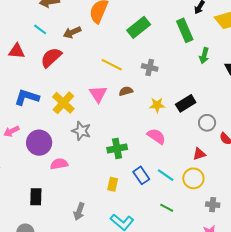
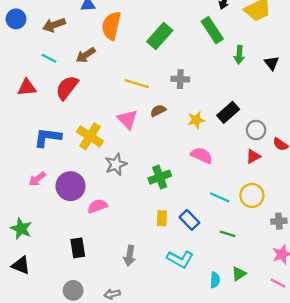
gray star: (81, 131) -> (116, 164), turned -30
red triangle: (199, 154) -> (253, 156), moved
blue rectangle: (141, 175) -> (189, 220), moved

